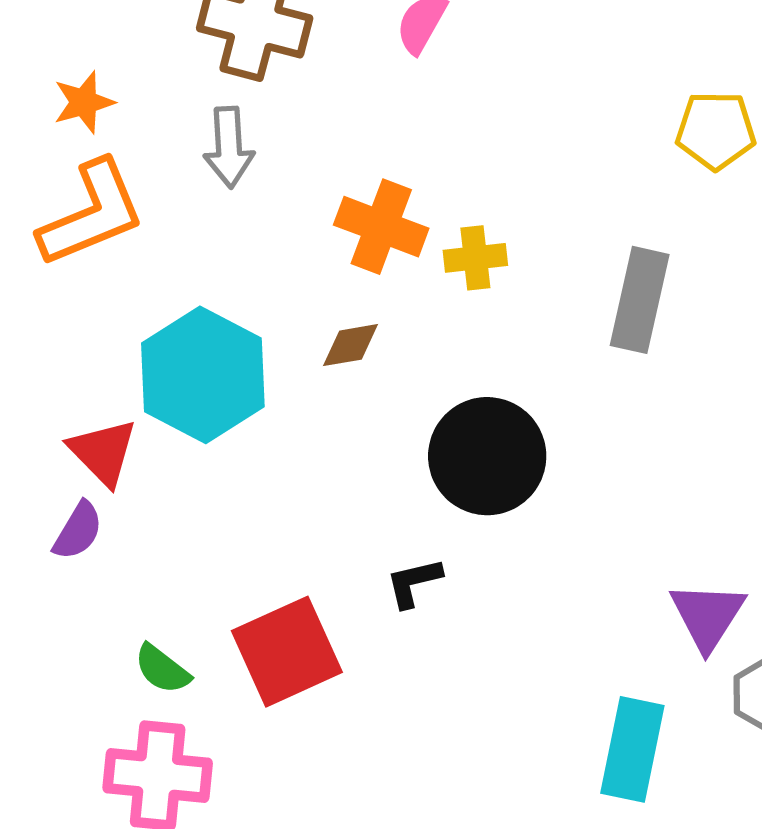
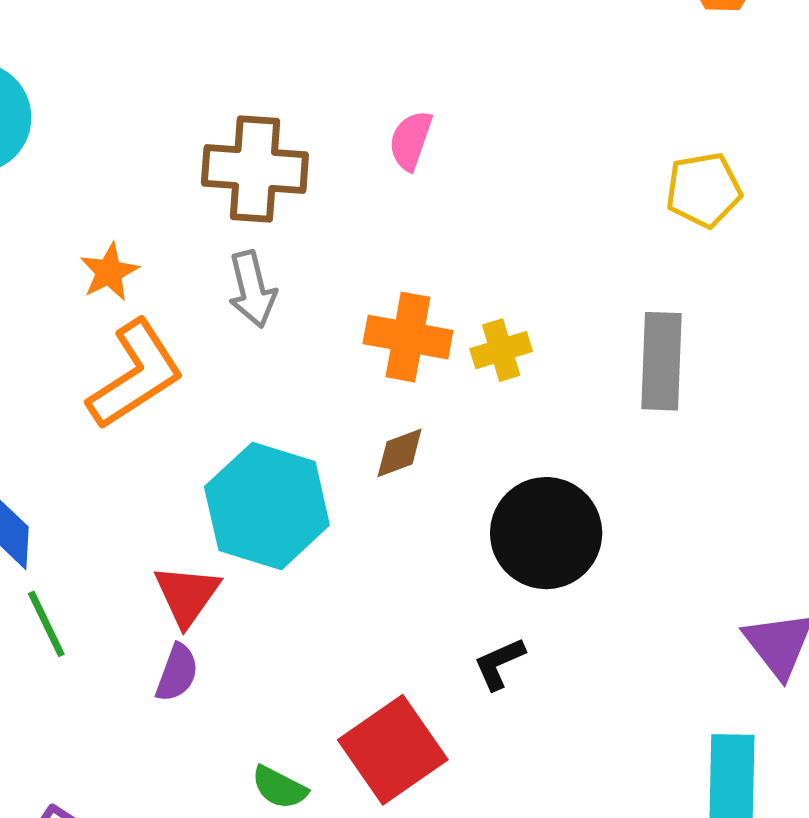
red triangle: (103, 452) -> (187, 595), turned 30

